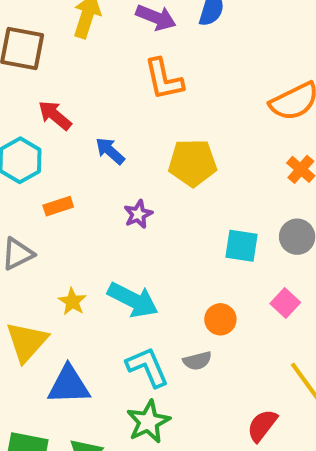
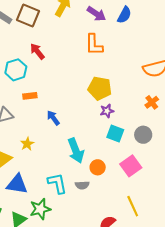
blue arrow: (110, 151) -> (53, 118), moved
purple star: (138, 214) -> (107, 111), moved
cyan arrow: (133, 300) -> (76, 151), moved, turned 30
pink square: (285, 303) -> (131, 166), size x1.5
green star: (148, 422) -> (40, 209), moved

